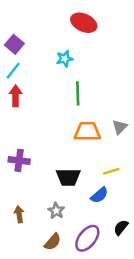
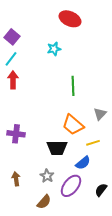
green line: (78, 93) -> (73, 86), moved
gray triangle: (120, 127) -> (100, 114), moved
orange trapezoid: (87, 132) -> (73, 125), moved, turned -140
purple ellipse: (87, 238) -> (71, 186), moved

